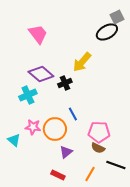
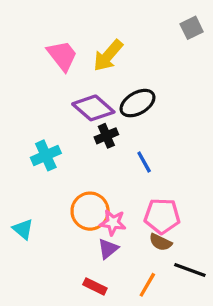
black ellipse: (107, 32) -> (138, 103), moved
yellow arrow: (82, 62) -> (108, 56), moved
purple diamond: (41, 74) -> (93, 108), moved
blue line: (73, 114) -> (144, 162), moved
pink star: (33, 127) -> (113, 223), moved

